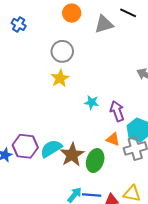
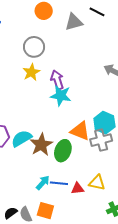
cyan star: (92, 102) -> (61, 96), size x1.5
purple arrow: (117, 111) -> (57, 80), moved
orange triangle: (113, 139) -> (80, 131), size x1.5

